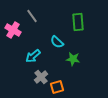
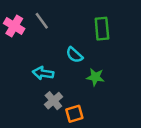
pink cross: (13, 30) -> (14, 26), moved
cyan arrow: (33, 56) -> (43, 73), turned 49

